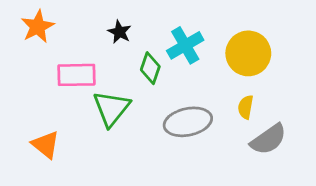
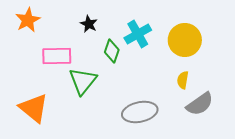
gray ellipse: (188, 122) -> (140, 112), moved
orange triangle: (46, 145) -> (34, 108), size x1.4

